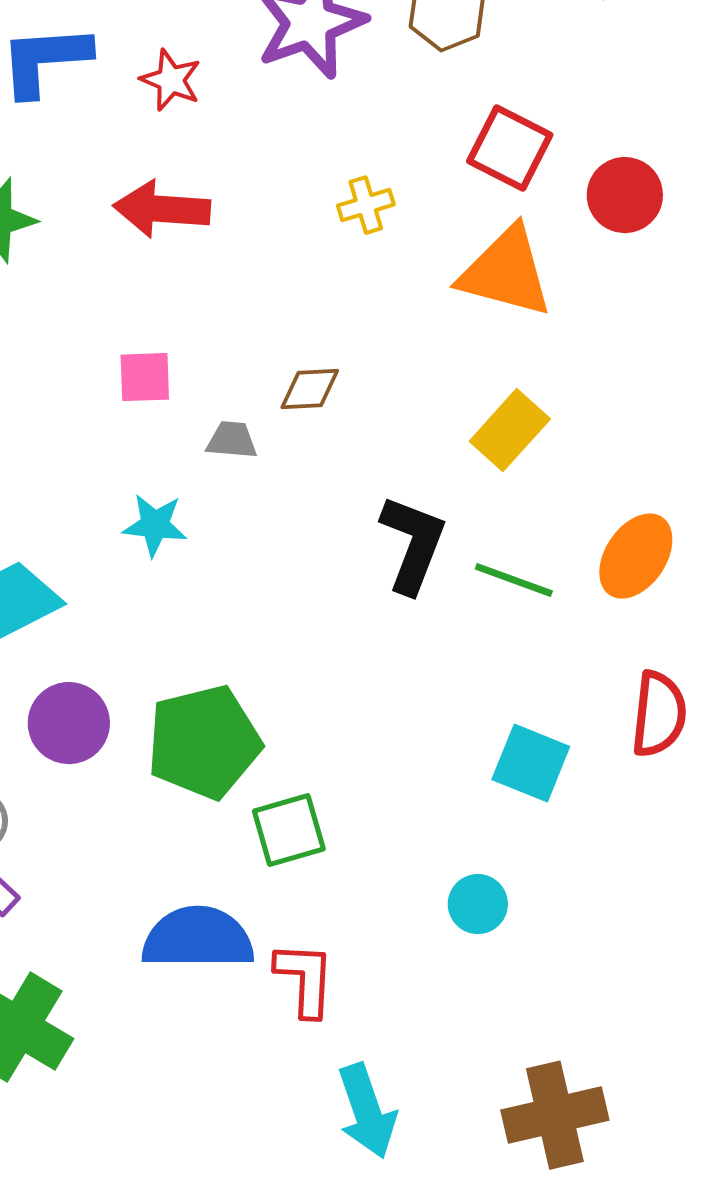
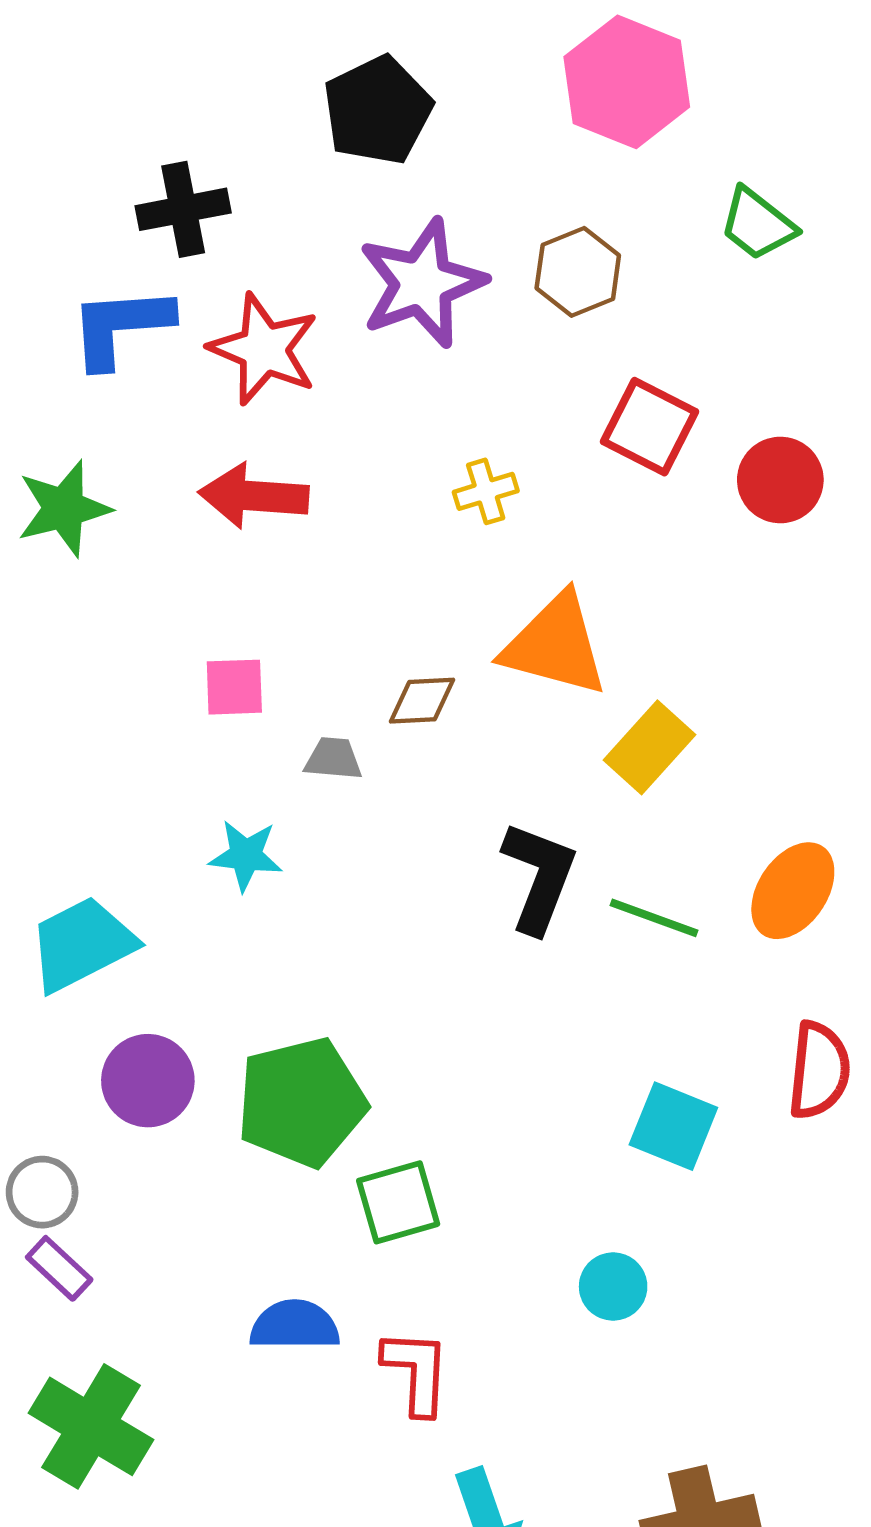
red star: (171, 80) -> (264, 349), size x1.6
orange triangle: (506, 272) -> (555, 645), moved
blue semicircle: (198, 938) -> (295, 1325), size x0.7

